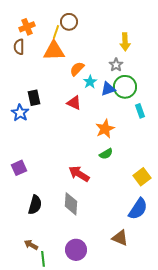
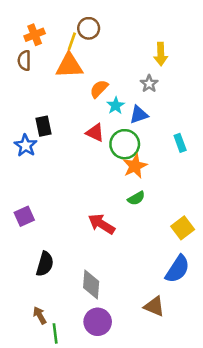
green circle: (125, 87) -> (125, 144), moved
gray diamond: (71, 204) -> (91, 284), moved
brown arrow: (31, 245) -> (40, 315), turned 32

